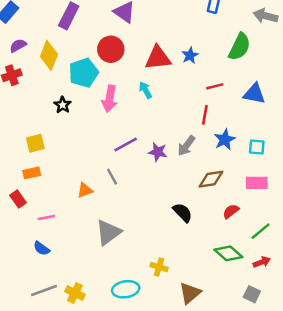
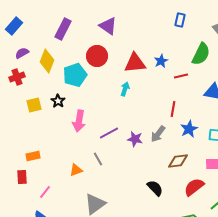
red line: (215, 86) -> (181, 76), moved
cyan arrow: (145, 90) -> (125, 89), turned 48
pink arrow: (110, 99) -> (79, 121), moved
yellow square: (35, 143) -> (34, 105), moved
red rectangle: (18, 199) -> (22, 177), turned 32
red semicircle: (231, 211) -> (194, 187), size x1.5
pink line: (46, 218) -> (45, 192), turned -40

